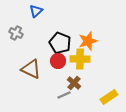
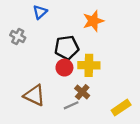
orange star: (88, 41) -> (93, 21), moved
black pentagon: (60, 43) -> (67, 48), turned -30
brown triangle: (31, 69) -> (34, 95), moved

